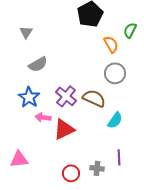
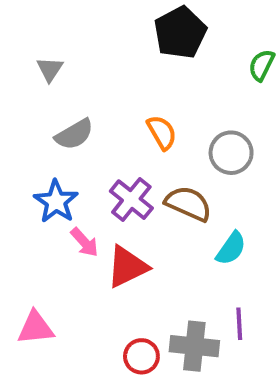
orange semicircle: (111, 44) -> (162, 132), moved
pink arrow: (43, 117) -> (84, 242), turned -140
gray cross: (97, 168) -> (194, 346), size x1.6

